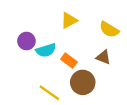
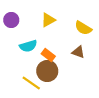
purple circle: (26, 41) -> (11, 20), moved
brown circle: (83, 82) -> (47, 71), moved

